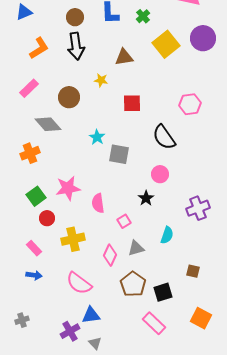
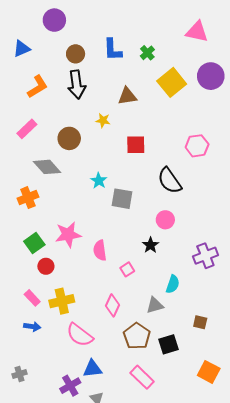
yellow cross: (73, 239) -> (62, 301), moved
gray triangle: (136, 248) -> (155, 305), moved
pink rectangle: (154, 323) -> (142, 377), moved

